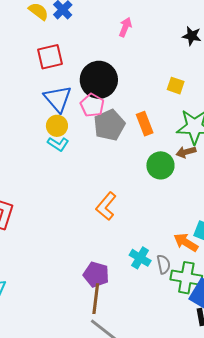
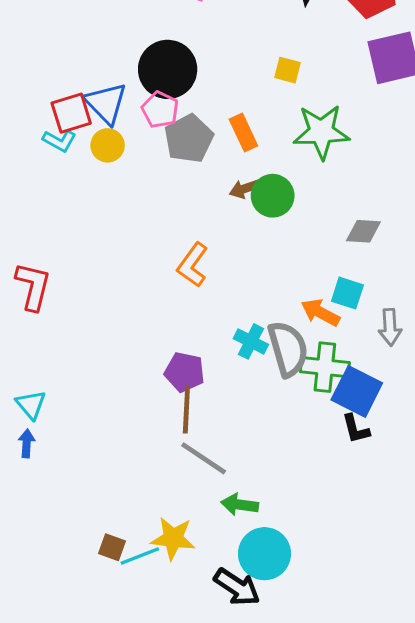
red square: (50, 57) -> (71, 113), moved
cyan L-shape: (58, 144) -> (59, 141), moved
brown arrow: (186, 152) -> (245, 189), moved
gray semicircle: (164, 264) -> (288, 349), size x1.8

